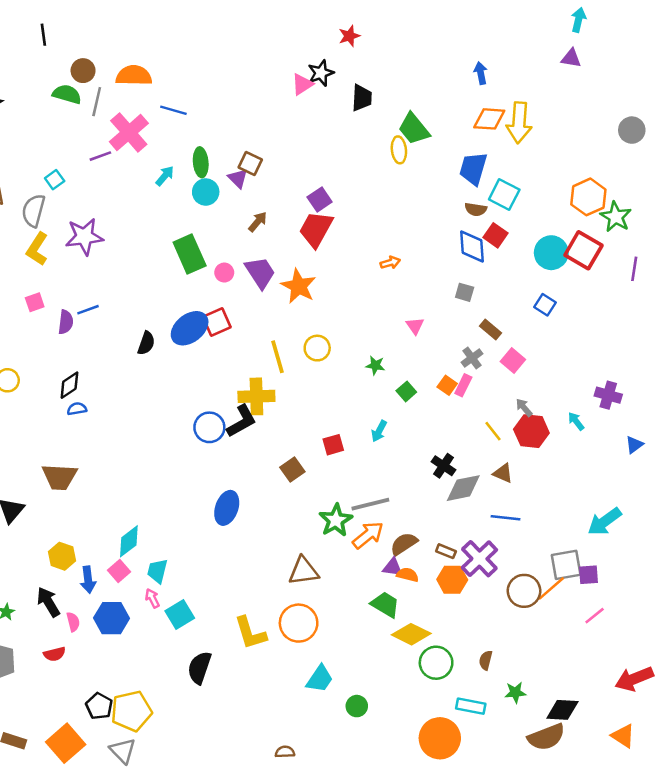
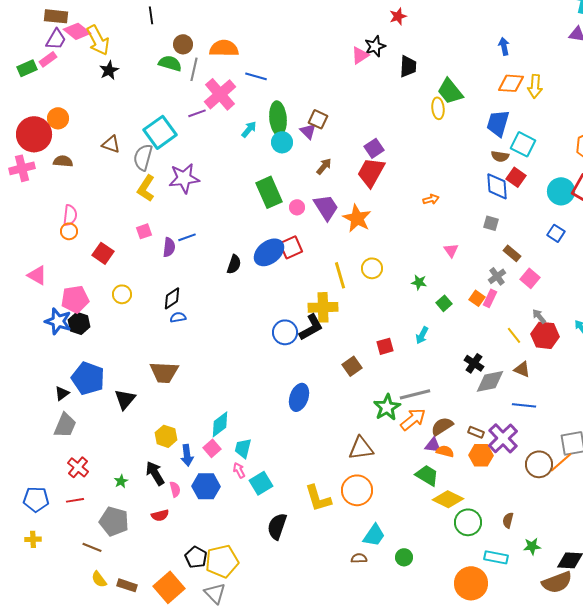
yellow arrow: (519, 123) -> (535, 86), size x0.7
green ellipse: (201, 162) -> (278, 118), size x1.4
cyan square: (55, 180) -> (160, 132), size x2.0
brown semicircle: (285, 752) -> (359, 558), moved

